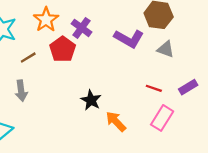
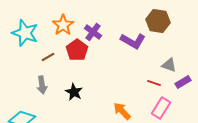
gray triangle: (166, 49) -> (169, 65), moved
black star: (91, 100) -> (74, 92), moved

